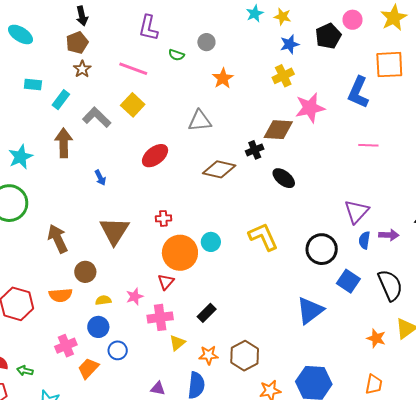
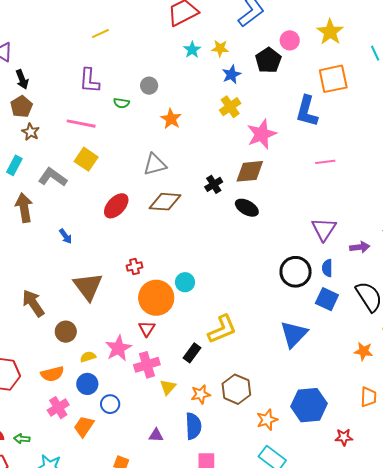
brown diamond: (278, 130) -> (250, 171), moved
brown diamond: (219, 169) -> (165, 202), moved
yellow L-shape: (263, 237) -> (222, 329), moved, turned 100
blue semicircle: (364, 240) -> (327, 268), moved
orange semicircle: (61, 295) -> (52, 374), moved
pink star: (135, 297) -> (118, 348), size x1.5

